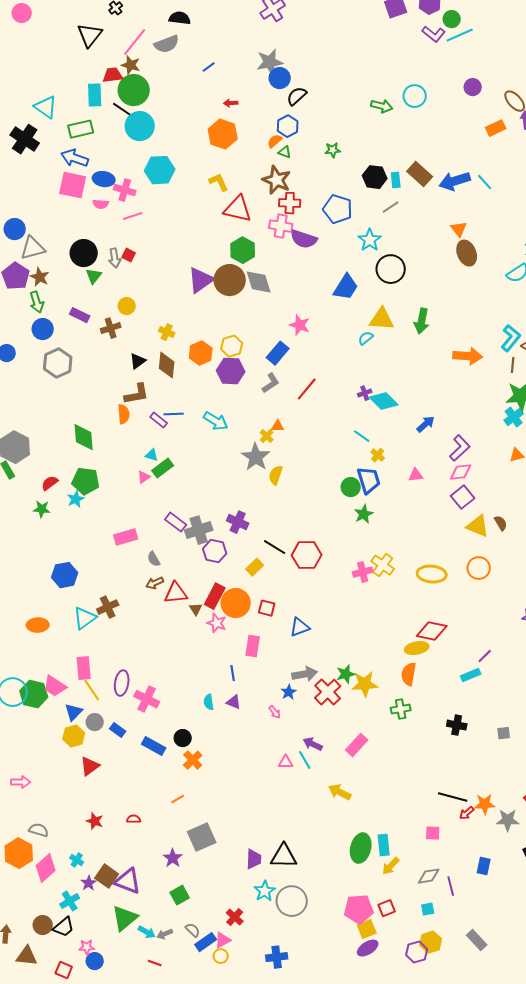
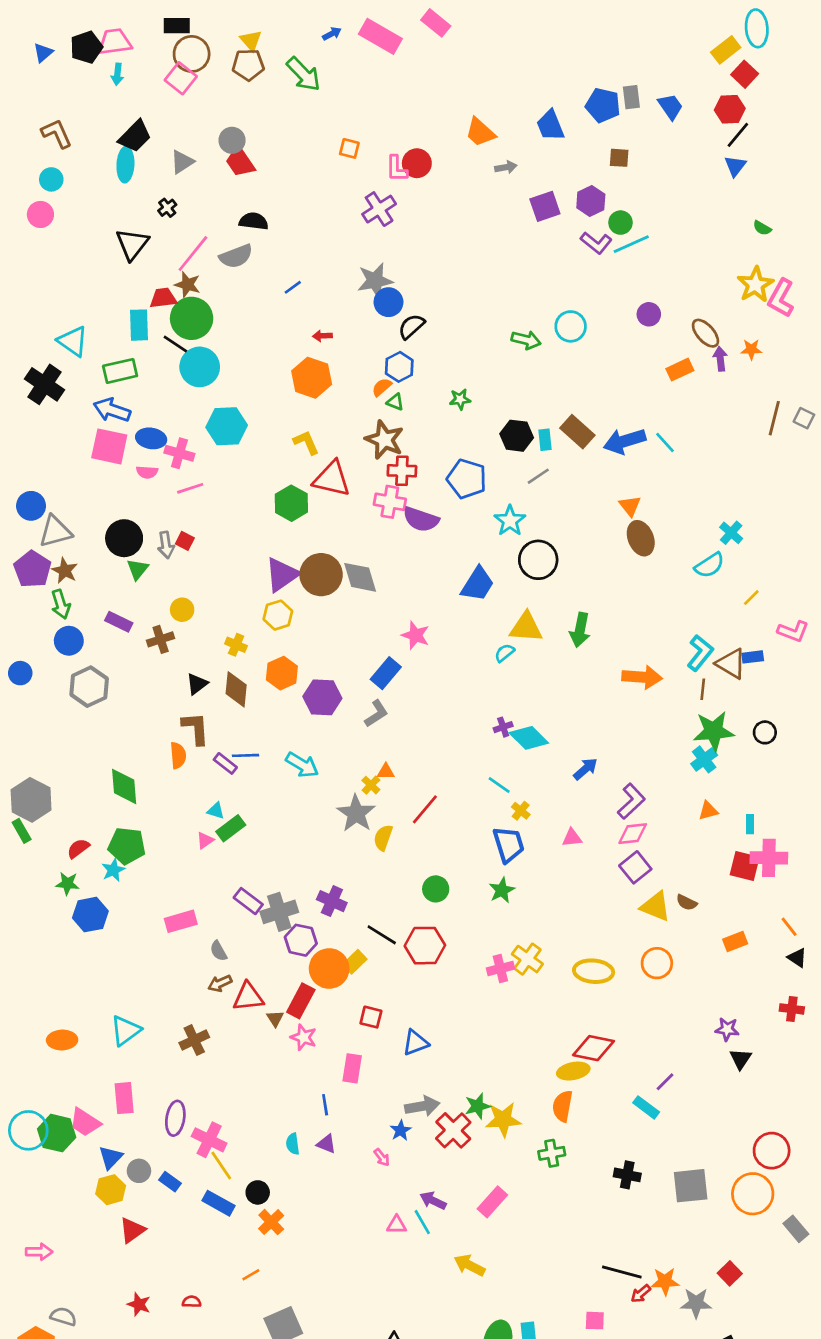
green hexagon: (243, 250) -> (291, 503), moved
yellow hexagon: (232, 346) -> (278, 615), moved
red line: (307, 389) -> (425, 809), moved
brown L-shape: (137, 394) -> (196, 728), turned -84
green circle: (351, 487) -> (436, 889), moved
brown semicircle: (501, 523) -> (687, 902), turned 147
blue hexagon: (65, 575) -> (90, 915), moved
orange circle: (236, 603) -> (329, 969), moved
brown cross: (108, 607) -> (194, 1040), moved
cyan rectangle: (471, 675) -> (646, 1107), turned 60
yellow line: (92, 690) -> (221, 1165), moved
gray square: (504, 733) -> (691, 1186), size x2.0

